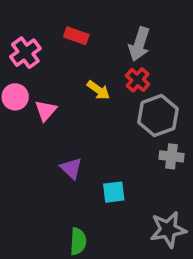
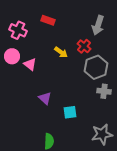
gray arrow: (139, 44) -> (98, 25), moved
pink cross: (25, 53) -> (18, 30), turned -30
pink triangle: (46, 110) -> (30, 64), turned -32

